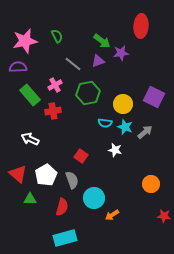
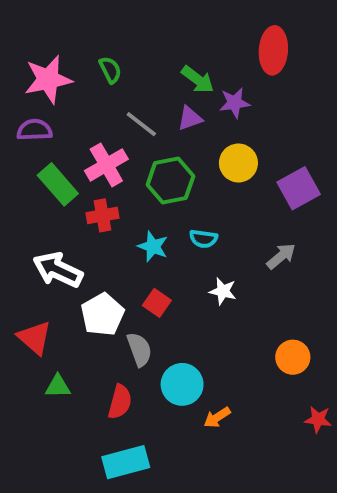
pink cross: (55, 85) -> (106, 165), size x1.5
purple square: (154, 97) -> (299, 188), turned 35
yellow circle: (123, 104) -> (238, 163), moved
cyan star: (125, 127) -> (153, 246), moved
white arrow: (30, 139) -> (58, 270), size x1.4
white pentagon: (46, 175) -> (102, 314), moved

